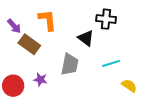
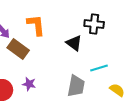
gray trapezoid: (70, 64) -> (76, 86), moved

